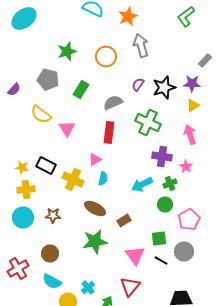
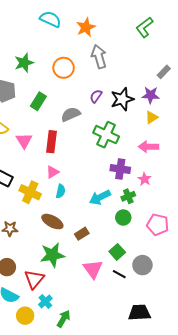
red rectangle: (109, 132) -> (51, 142), moved
pink arrow: (190, 134) -> (149, 147), turned -72
pink pentagon: (189, 220) -> (158, 225), moved, turned -30
green square: (159, 238) -> (117, 252), turned -35
red triangle: (130, 286) -> (34, 279), moved

